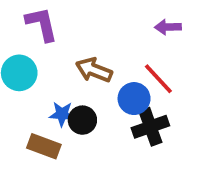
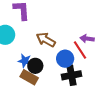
purple arrow: (168, 27) -> (87, 39), moved
brown rectangle: (44, 146) -> (29, 77), moved

